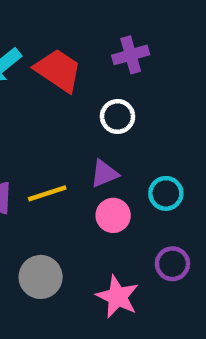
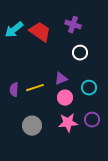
purple cross: (131, 55) -> (73, 25), turned 35
white circle: (118, 116) -> (80, 53), moved
pink star: (118, 297) -> (68, 123), moved, turned -30

